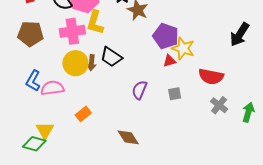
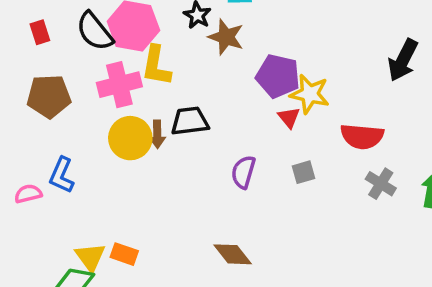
black trapezoid: (111, 57) -> (190, 121), turned 145
red triangle: (169, 61) -> (289, 117), turned -48
pink semicircle: (52, 88) -> (28, 194), moved, size x0.7
orange rectangle: (83, 114) -> (124, 254), moved, turned 63

